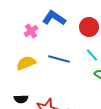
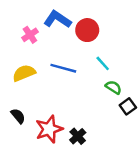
red circle: (89, 27) -> (87, 30), moved
black semicircle: (21, 99) -> (18, 116), turned -128

